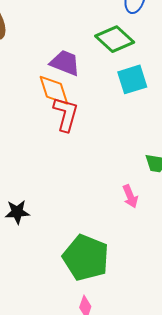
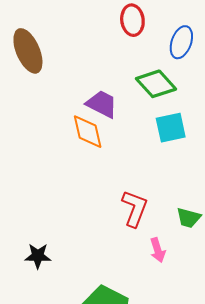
red L-shape: (66, 114) -> (135, 208), moved

